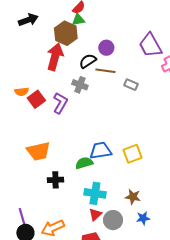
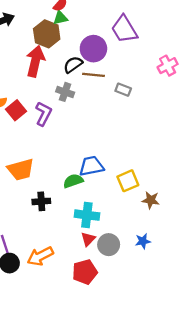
purple trapezoid: (150, 45) -> (124, 29), moved
purple circle: (106, 48) -> (93, 49), size x1.5
yellow square: (132, 154) -> (128, 181), moved
brown star: (133, 197) -> (151, 200), moved

